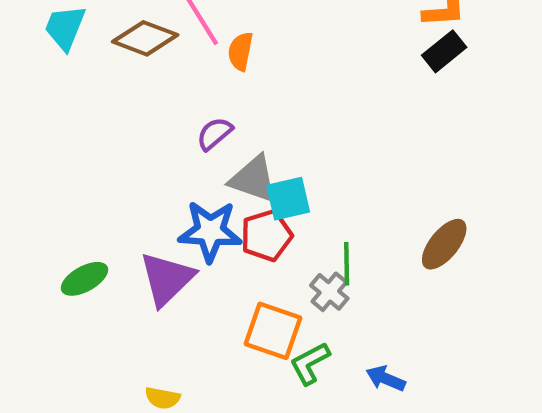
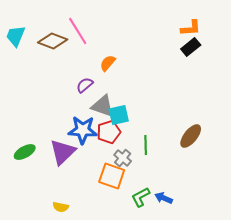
orange semicircle: (240, 51) -> (108, 63), moved, turned 30
gray cross: (329, 292) -> (123, 158), moved
green L-shape: (310, 363) -> (141, 197), moved

